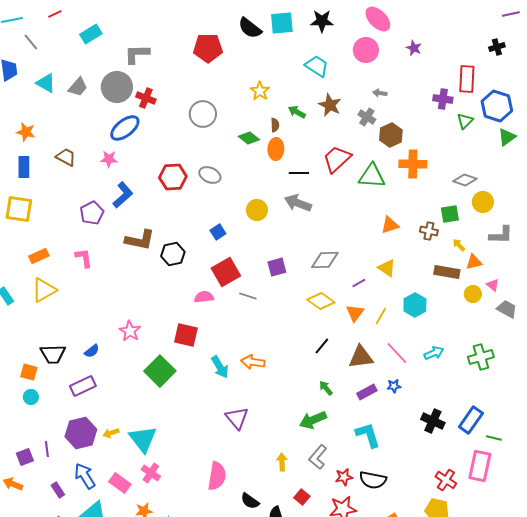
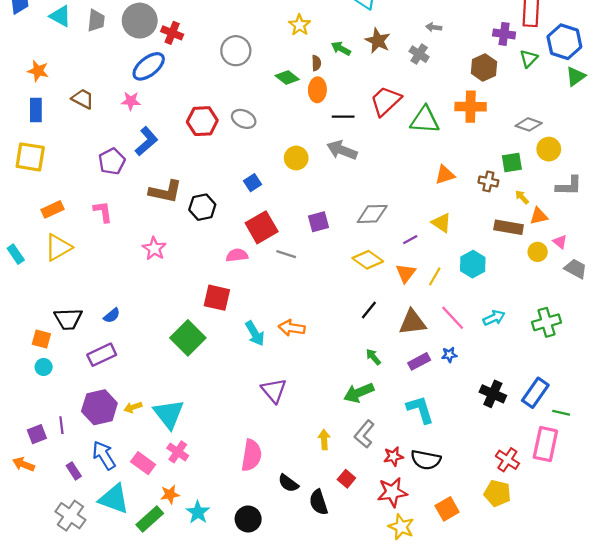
gray trapezoid: (78, 87) -> (96, 21), turned -35
brown hexagon: (391, 135) -> (484, 67), moved
pink star: (130, 331) -> (154, 249), moved

